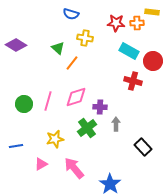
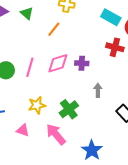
green triangle: (58, 48) -> (27, 13), moved
purple cross: (100, 107) -> (82, 63), moved
green cross: (87, 128) -> (69, 109), moved
pink triangle: (41, 164) -> (23, 130), turned 48

